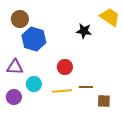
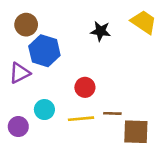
black star: (84, 31) -> (101, 31), moved
purple triangle: (15, 67) -> (20, 73), moved, turned -30
brown square: (104, 101) -> (136, 132), size x1.5

